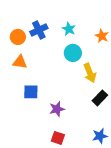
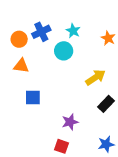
cyan circle: (73, 53) -> (64, 51), moved
yellow arrow: (90, 73) -> (95, 77), turned -102
purple star: (57, 109) -> (70, 122), moved

